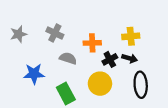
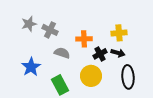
gray star: (19, 34) -> (29, 24), moved
blue star: (34, 74) -> (31, 67), turned -30

